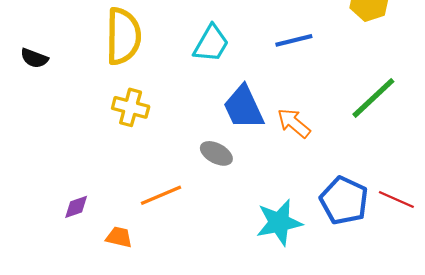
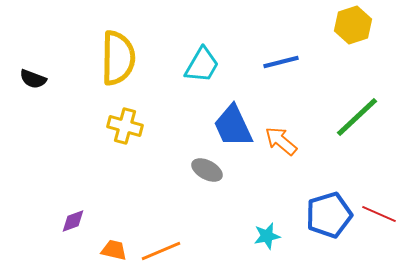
orange line: (161, 195) -> (161, 251), moved
blue pentagon: (344, 201) -> (329, 215), turned 30
cyan star: (279, 222) -> (267, 236), size x0.6

